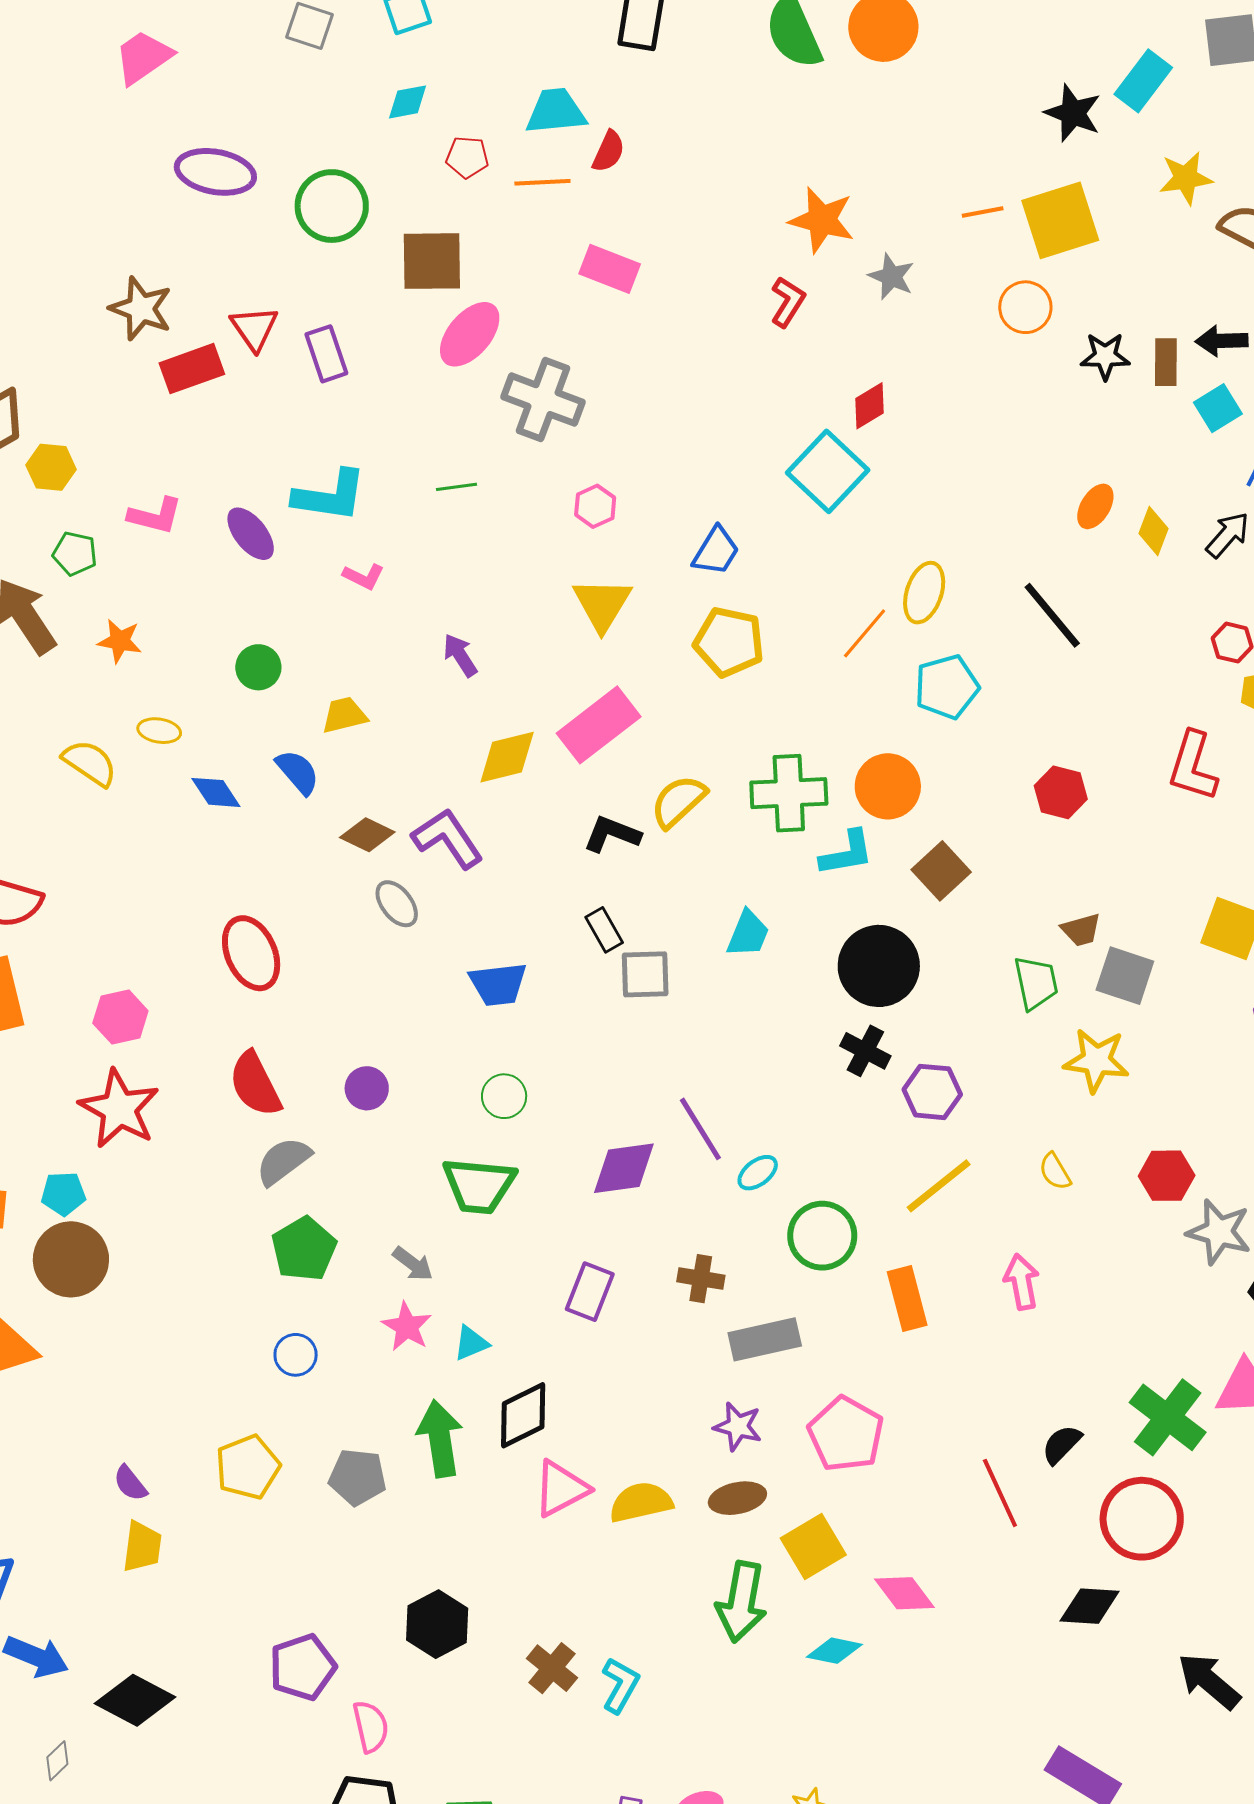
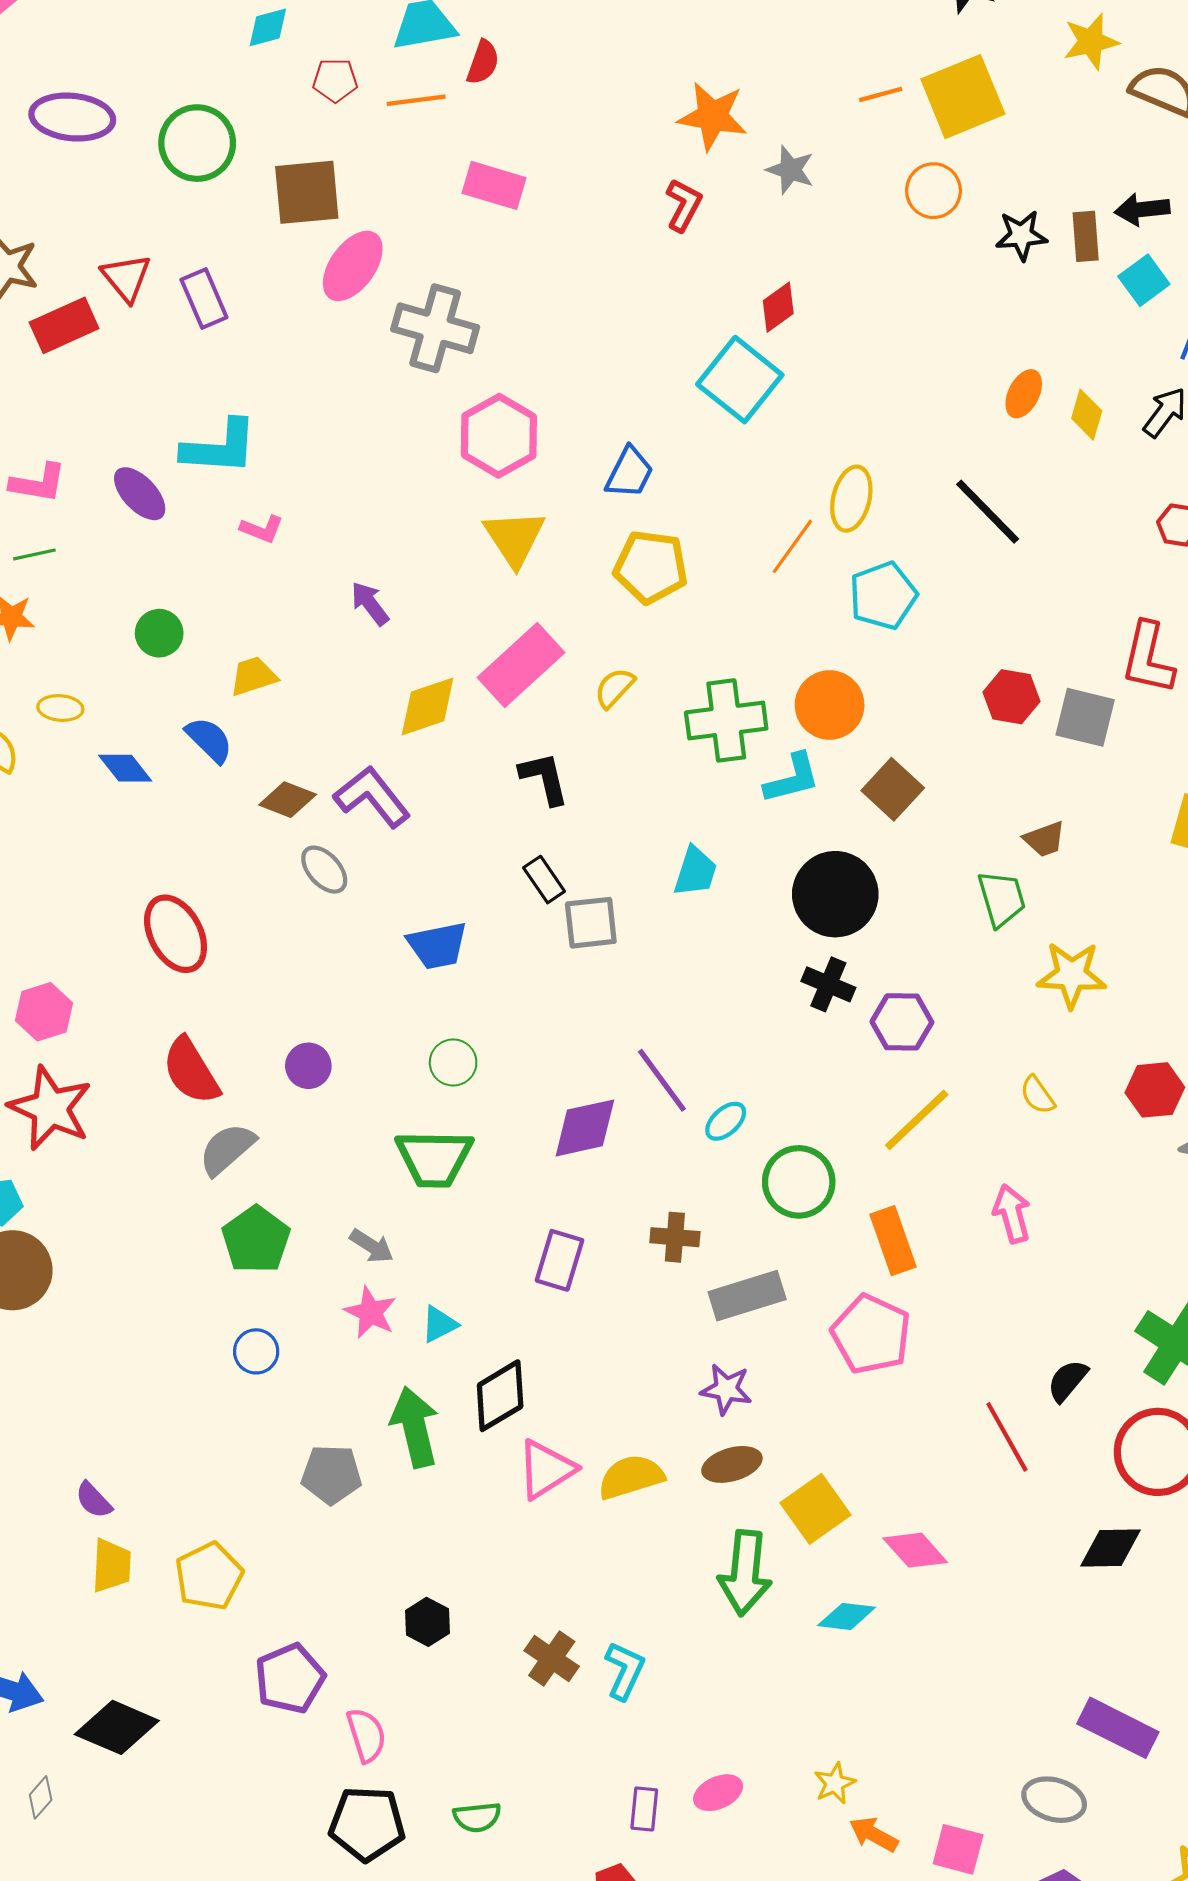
green line: (456, 487) -> (34, 554), moved
pink hexagon: (595, 506) -> (499, 436), size x1.8
yellow semicircle: (678, 801) -> (614, 688), moved, size x0.7
black L-shape: (612, 834) -> (544, 778), turned 60
gray square: (1125, 976) -> (1085, 717), moved
pink pentagon: (846, 1434) -> (871, 1334), moved
yellow pentagon: (248, 1467) -> (209, 1576), moved
black hexagon: (437, 1624) -> (427, 1622), size x0.7

